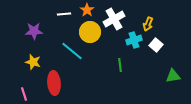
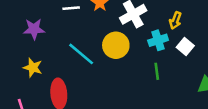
yellow circle: (90, 32) -> (116, 45), moved
green line: (120, 65) -> (157, 71), moved

